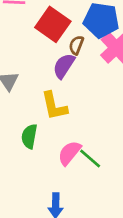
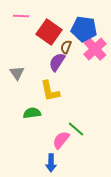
green semicircle: (29, 136) -> (32, 113), turned 72
pink semicircle: (69, 153) -> (61, 140), moved

